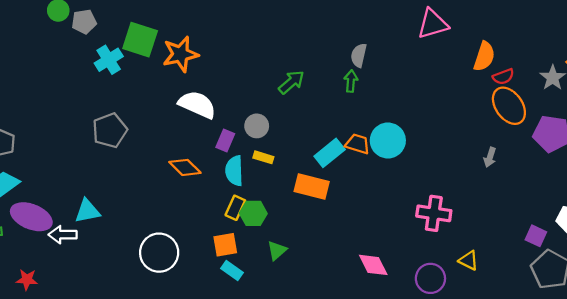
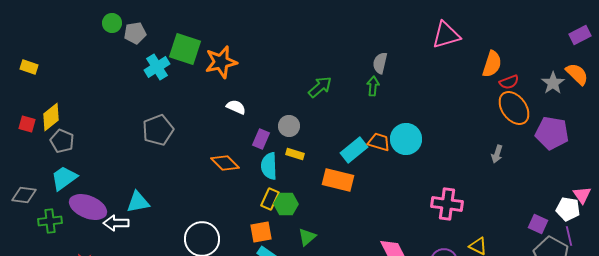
white semicircle: (197, 105) -> (236, 107), size x0.6

